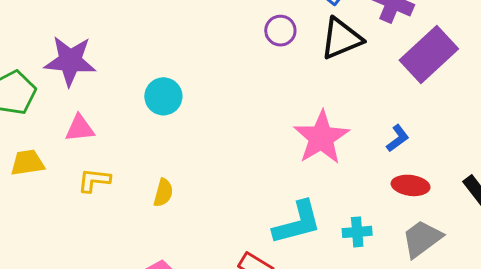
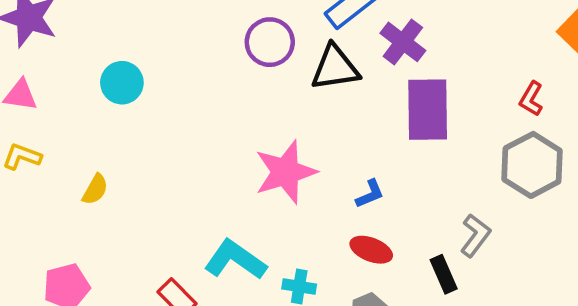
purple circle: (280, 31) -> (270, 42), size x1.4
purple rectangle: (429, 54) -> (428, 110), turned -62
cyan L-shape: (297, 223) -> (235, 260), turned -144

